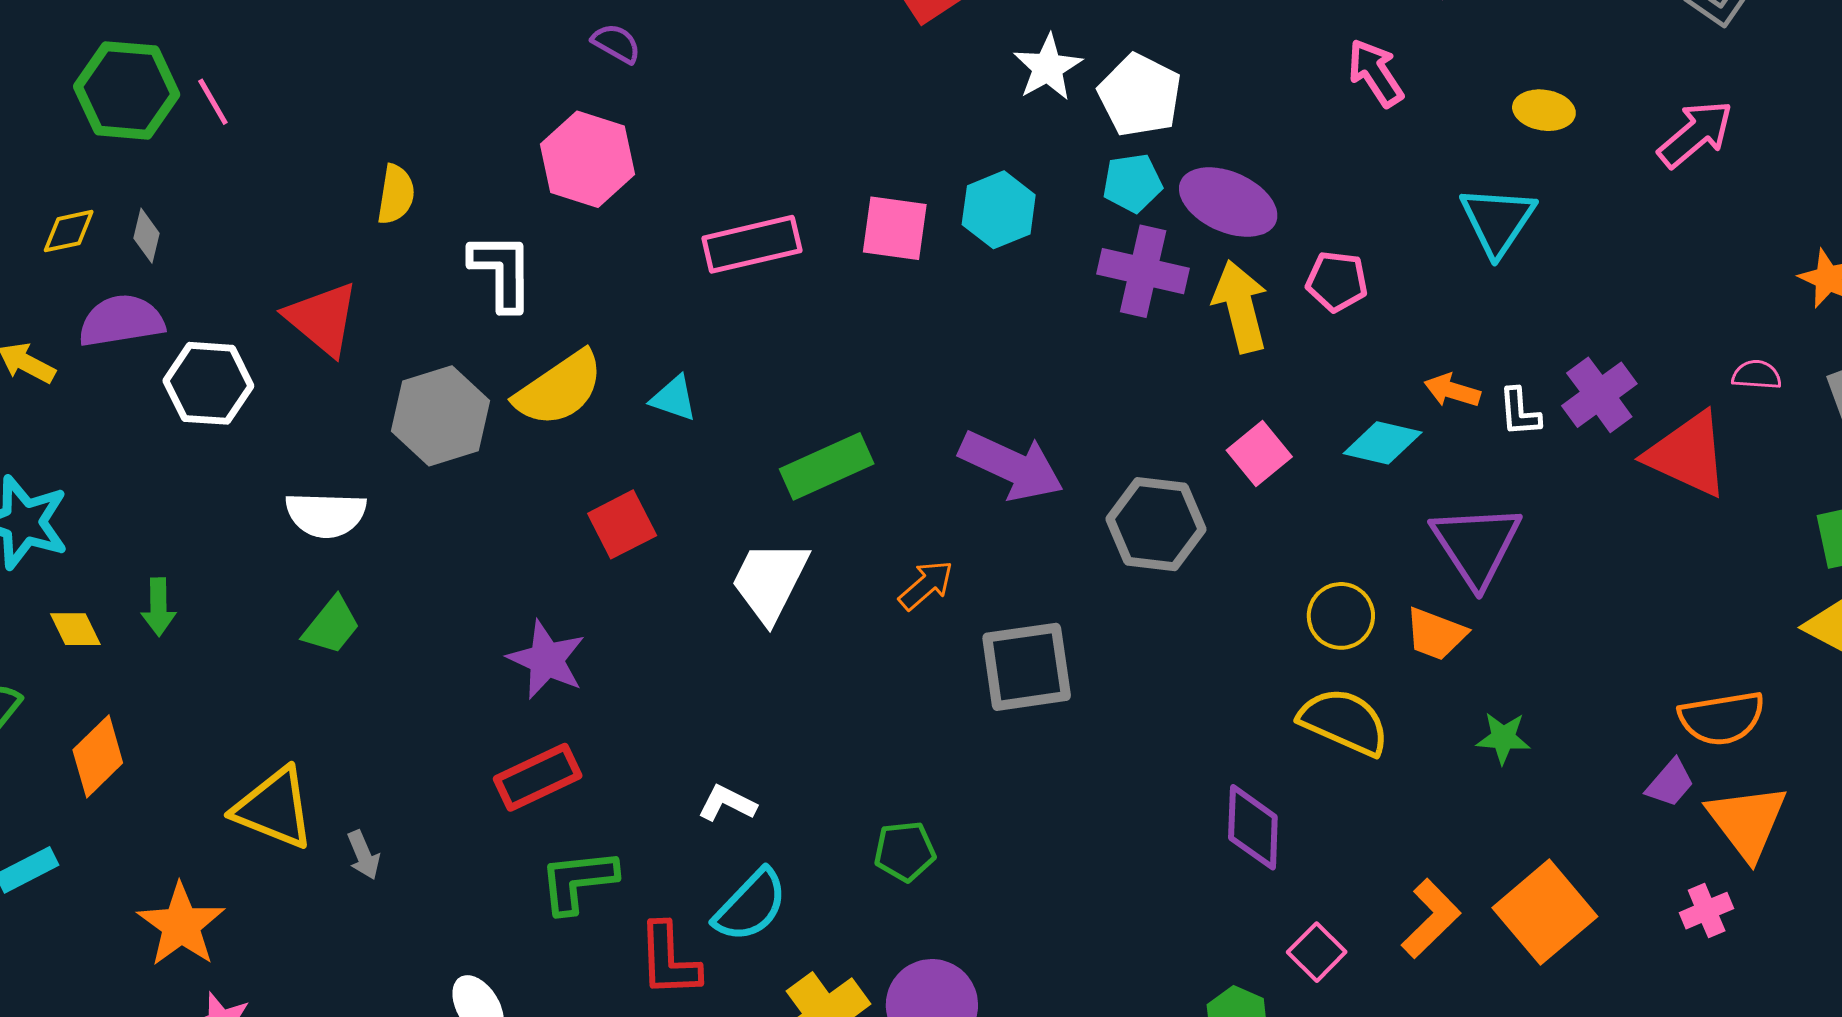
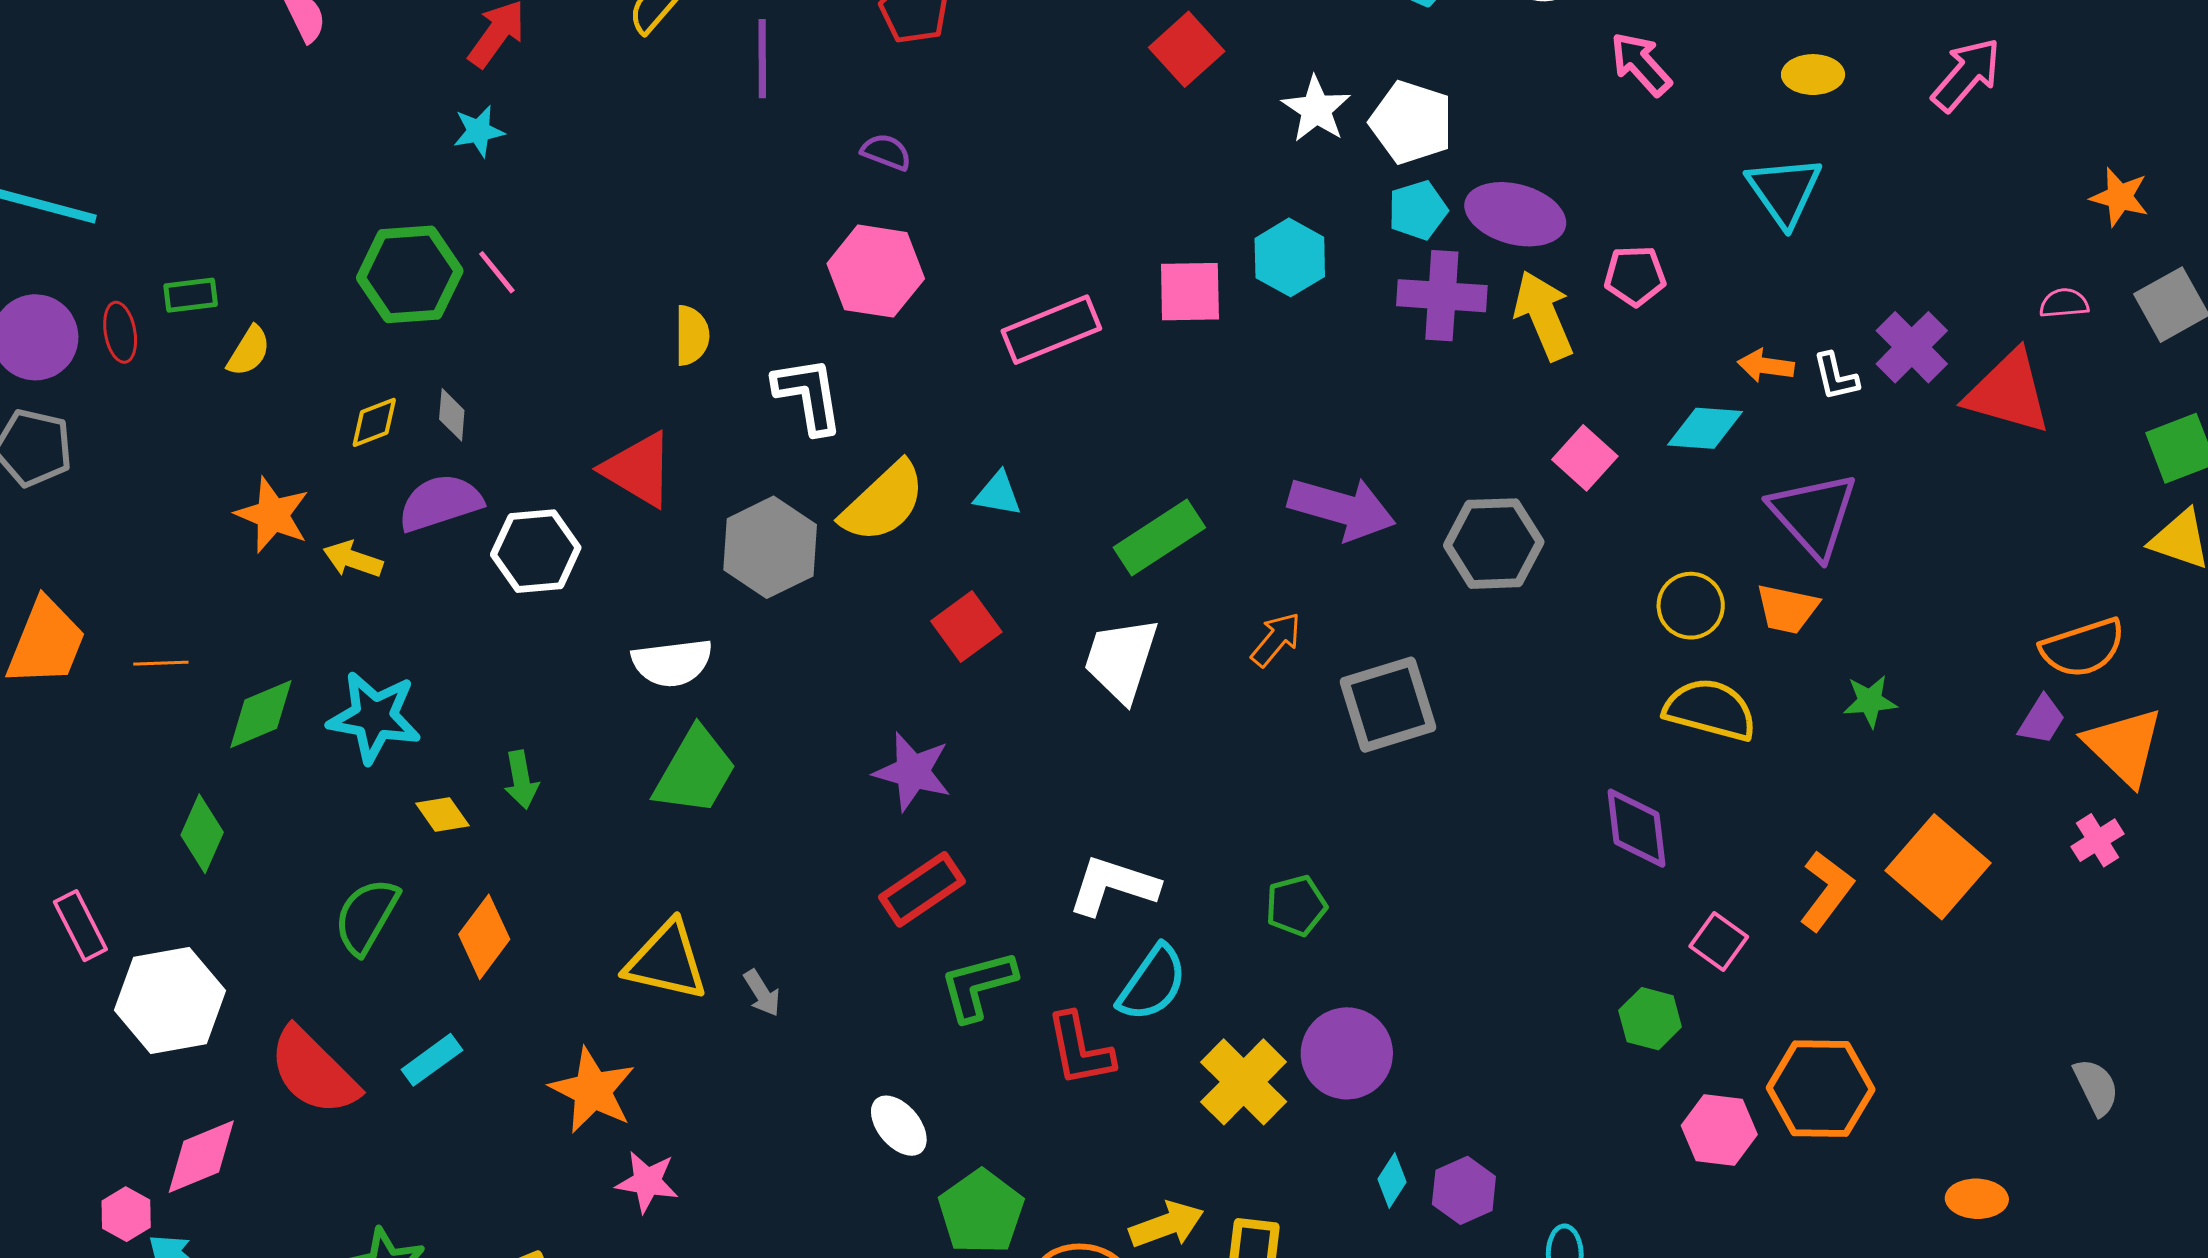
green trapezoid: (332, 625) -> (695, 771), size x1.5
white L-shape: (727, 803) -> (1113, 886), size x1.6

